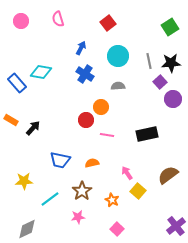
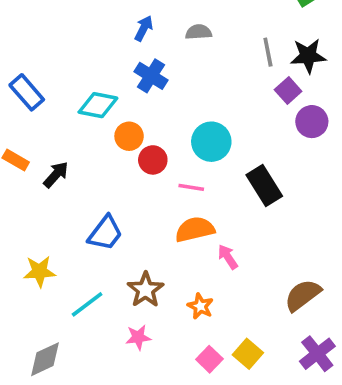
cyan circle: (118, 56) -> (211, 142), moved
cyan diamond: (41, 72) -> (98, 105), moved
gray semicircle: (118, 86) -> (199, 32), moved
orange circle: (101, 107) -> (129, 136), moved
black rectangle: (147, 134) -> (264, 186), turned 70
blue trapezoid: (60, 160) -> (105, 233), turned -65
orange semicircle: (92, 163) -> (195, 229), moved, size x1.5
brown semicircle: (168, 175) -> (303, 295), moved
yellow square: (138, 191) -> (248, 354), moved

